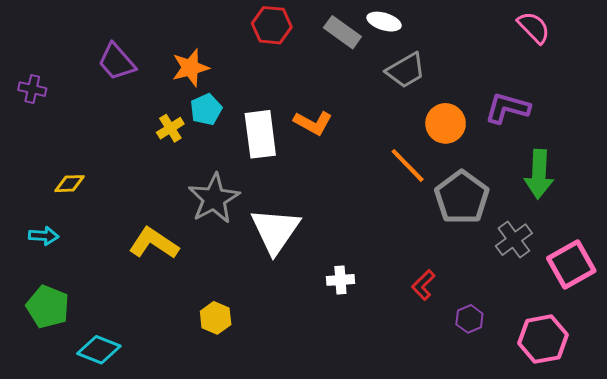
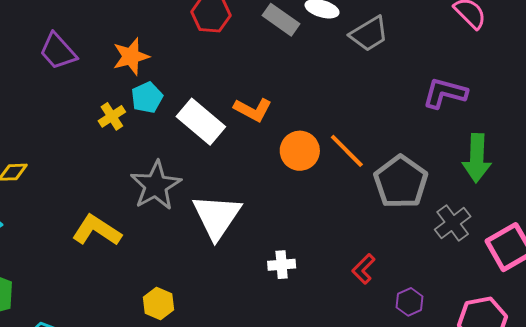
gray trapezoid: (406, 70) -> (369, 34), moved
orange circle: (446, 123) -> (300, 151), moved
white rectangle: (260, 134) -> (201, 122), turned -42

